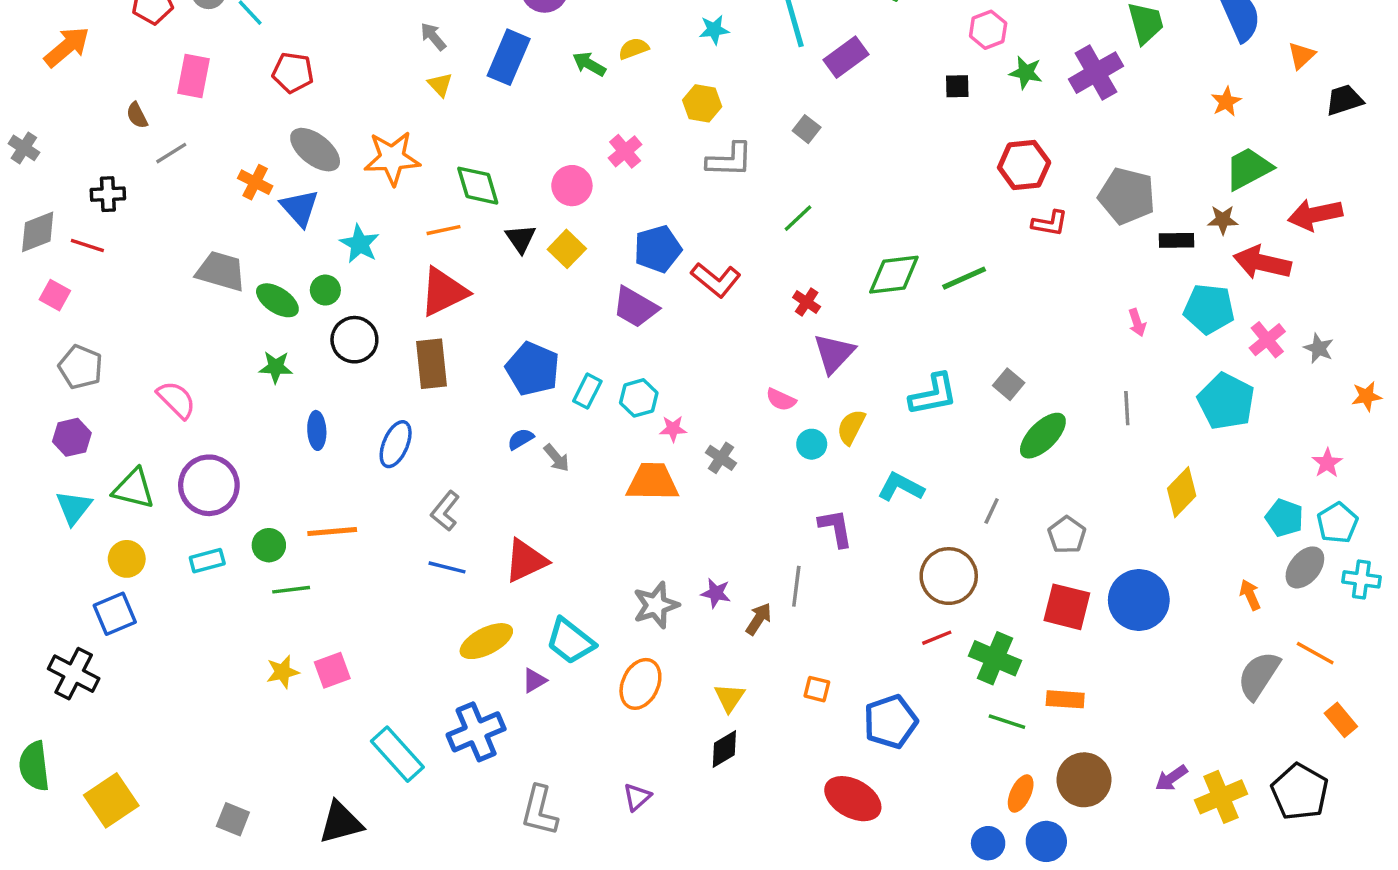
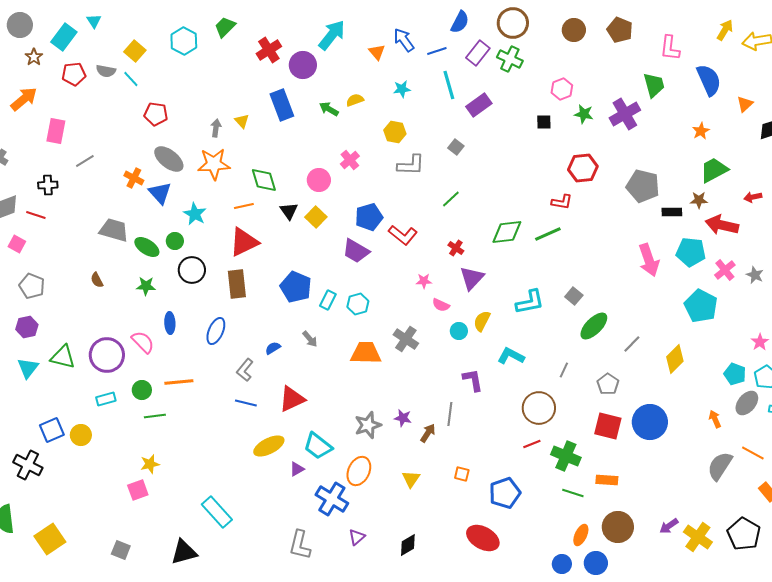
gray arrow: (433, 37) -> (216, 128), moved, turned 48
blue rectangle: (509, 57) -> (282, 105), turned -44
pink rectangle: (194, 76) -> (56, 131), moved
brown semicircle: (137, 115) -> (97, 280), moved
red arrow: (1315, 215) -> (753, 197), size x0.6
red L-shape: (1050, 223) -> (562, 202), moved
pink arrow: (1137, 323) -> (649, 260), size x2.0
pink semicircle: (176, 400) -> (143, 342), moved
gray line: (1127, 408) -> (632, 344), moved, turned 48
pink star: (673, 429) -> (424, 281), moved
blue semicircle: (521, 439) -> (273, 348), moved
gray cross: (721, 458) -> (406, 339), size x1.4
yellow circle: (127, 559) -> (81, 435), moved
pink square: (332, 670) -> (138, 490), moved
blue cross: (476, 732) -> (332, 499), moved, turned -36
black diamond: (724, 749) -> (408, 545), moved
yellow cross: (1221, 797) -> (698, 537), turned -32

